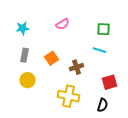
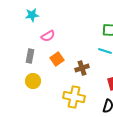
pink semicircle: (62, 24) -> (48, 36), moved
cyan star: (22, 28) -> (32, 15), moved

